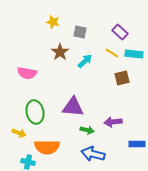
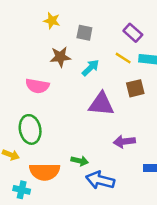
brown star: (60, 52) -> (60, 57), turned 30
pink semicircle: (27, 73) -> (37, 86), moved
purple triangle: (73, 107) -> (101, 104), moved
green arrow: (87, 130) -> (80, 161), moved

